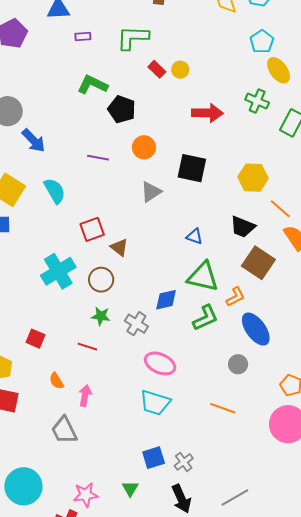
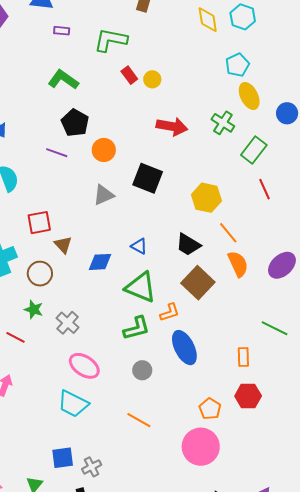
black pentagon: (122, 109) -> (75, 123), moved
blue diamond: (166, 300) -> (100, 262), moved
gray circle: (238, 364) -> (142, 370), moved

